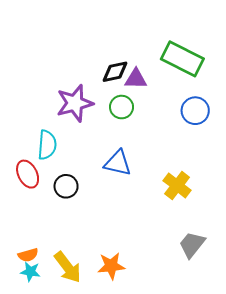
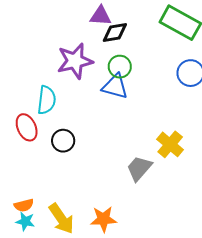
purple triangle: (136, 79) -> (101, 16), moved
blue triangle: (118, 163) -> (115, 86), moved
gray trapezoid: (192, 245) -> (139, 168), moved

